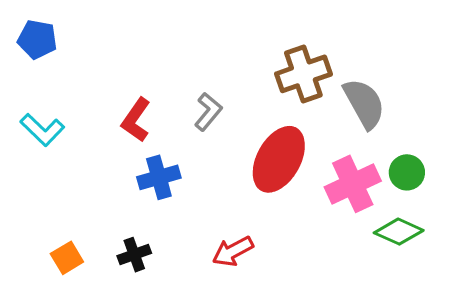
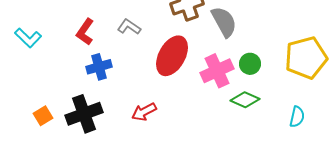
gray L-shape: (208, 112) -> (129, 27), turned -95
black cross: (134, 255) -> (84, 114), size x1.8

